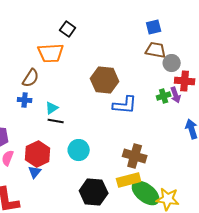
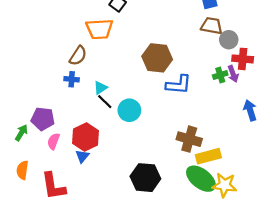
black line: (56, 121) -> (105, 102), turned 35
cyan circle: (79, 150) -> (129, 110), moved
yellow rectangle: (129, 180) -> (208, 156), moved

